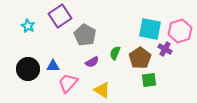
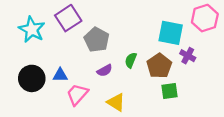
cyan star: (28, 26) -> (32, 29), size x1.6
pink hexagon: (180, 31) -> (205, 18), moved

